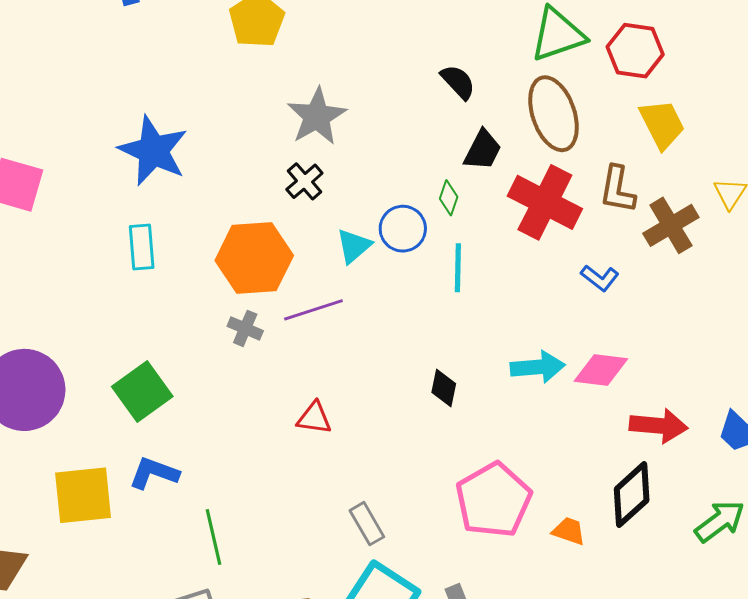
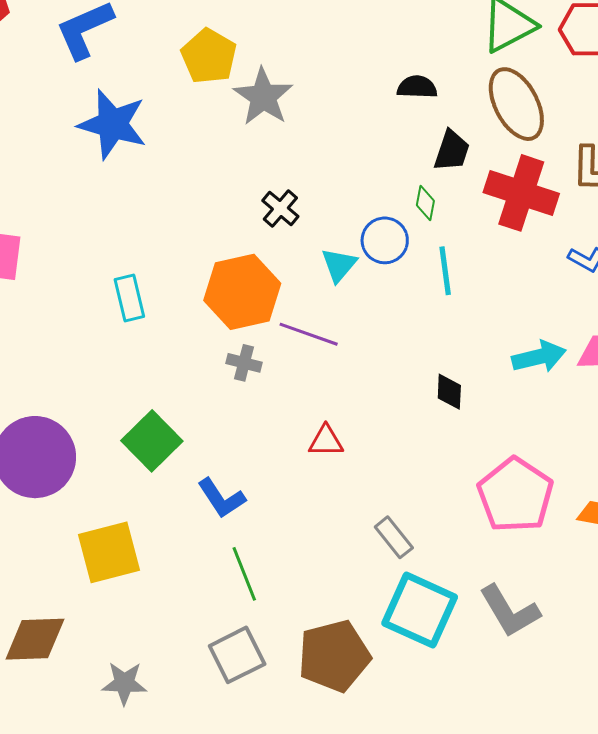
black semicircle: (458, 82) -> (417, 87), turned -36
gray star: (317, 116) -> (263, 97), moved
blue star: (153, 151) -> (113, 124), moved
purple line: (313, 310) -> (309, 334), turned 46
blue L-shape: (154, 473) -> (221, 498), moved, turned -135

